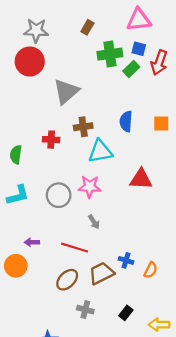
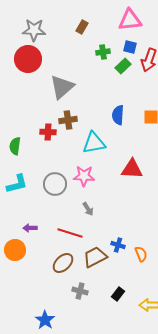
green cross: (110, 54) -> (103, 52), size x0.6
brown cross: (83, 127) -> (68, 120), moved
orange semicircle: (151, 270) -> (141, 254), turned -49

